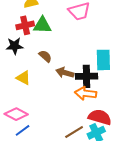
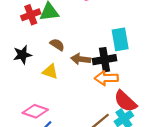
black star: (15, 46) -> (22, 55), moved
yellow triangle: (23, 78) -> (50, 72), moved
red semicircle: (100, 117) -> (125, 101), turned -145

